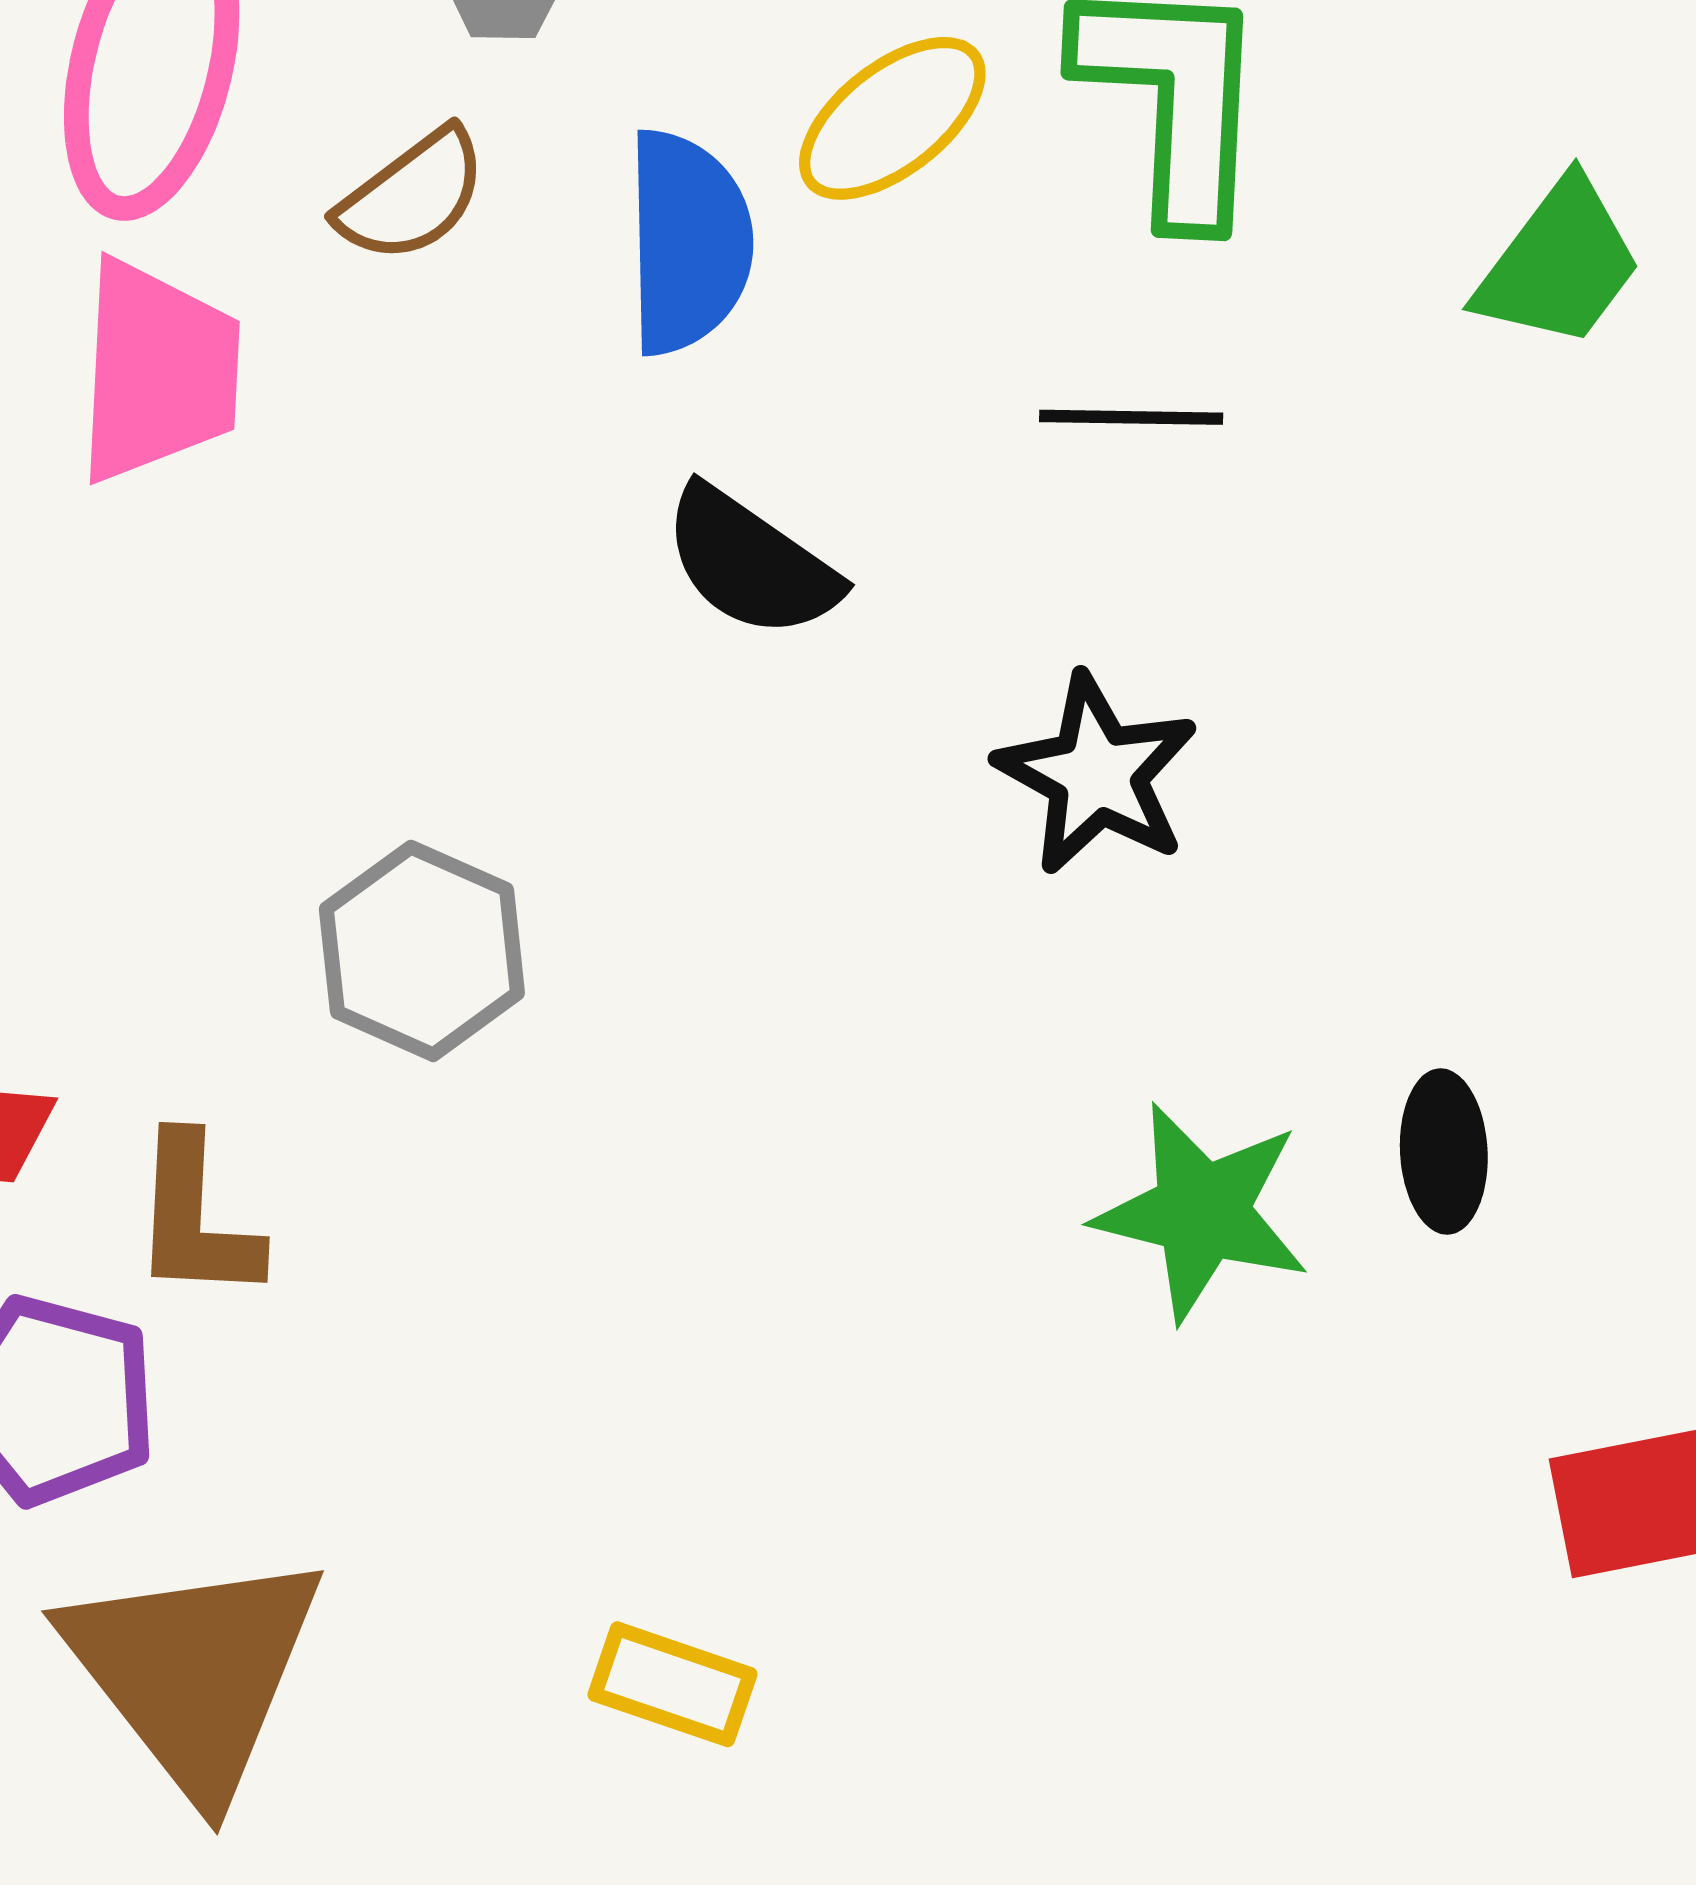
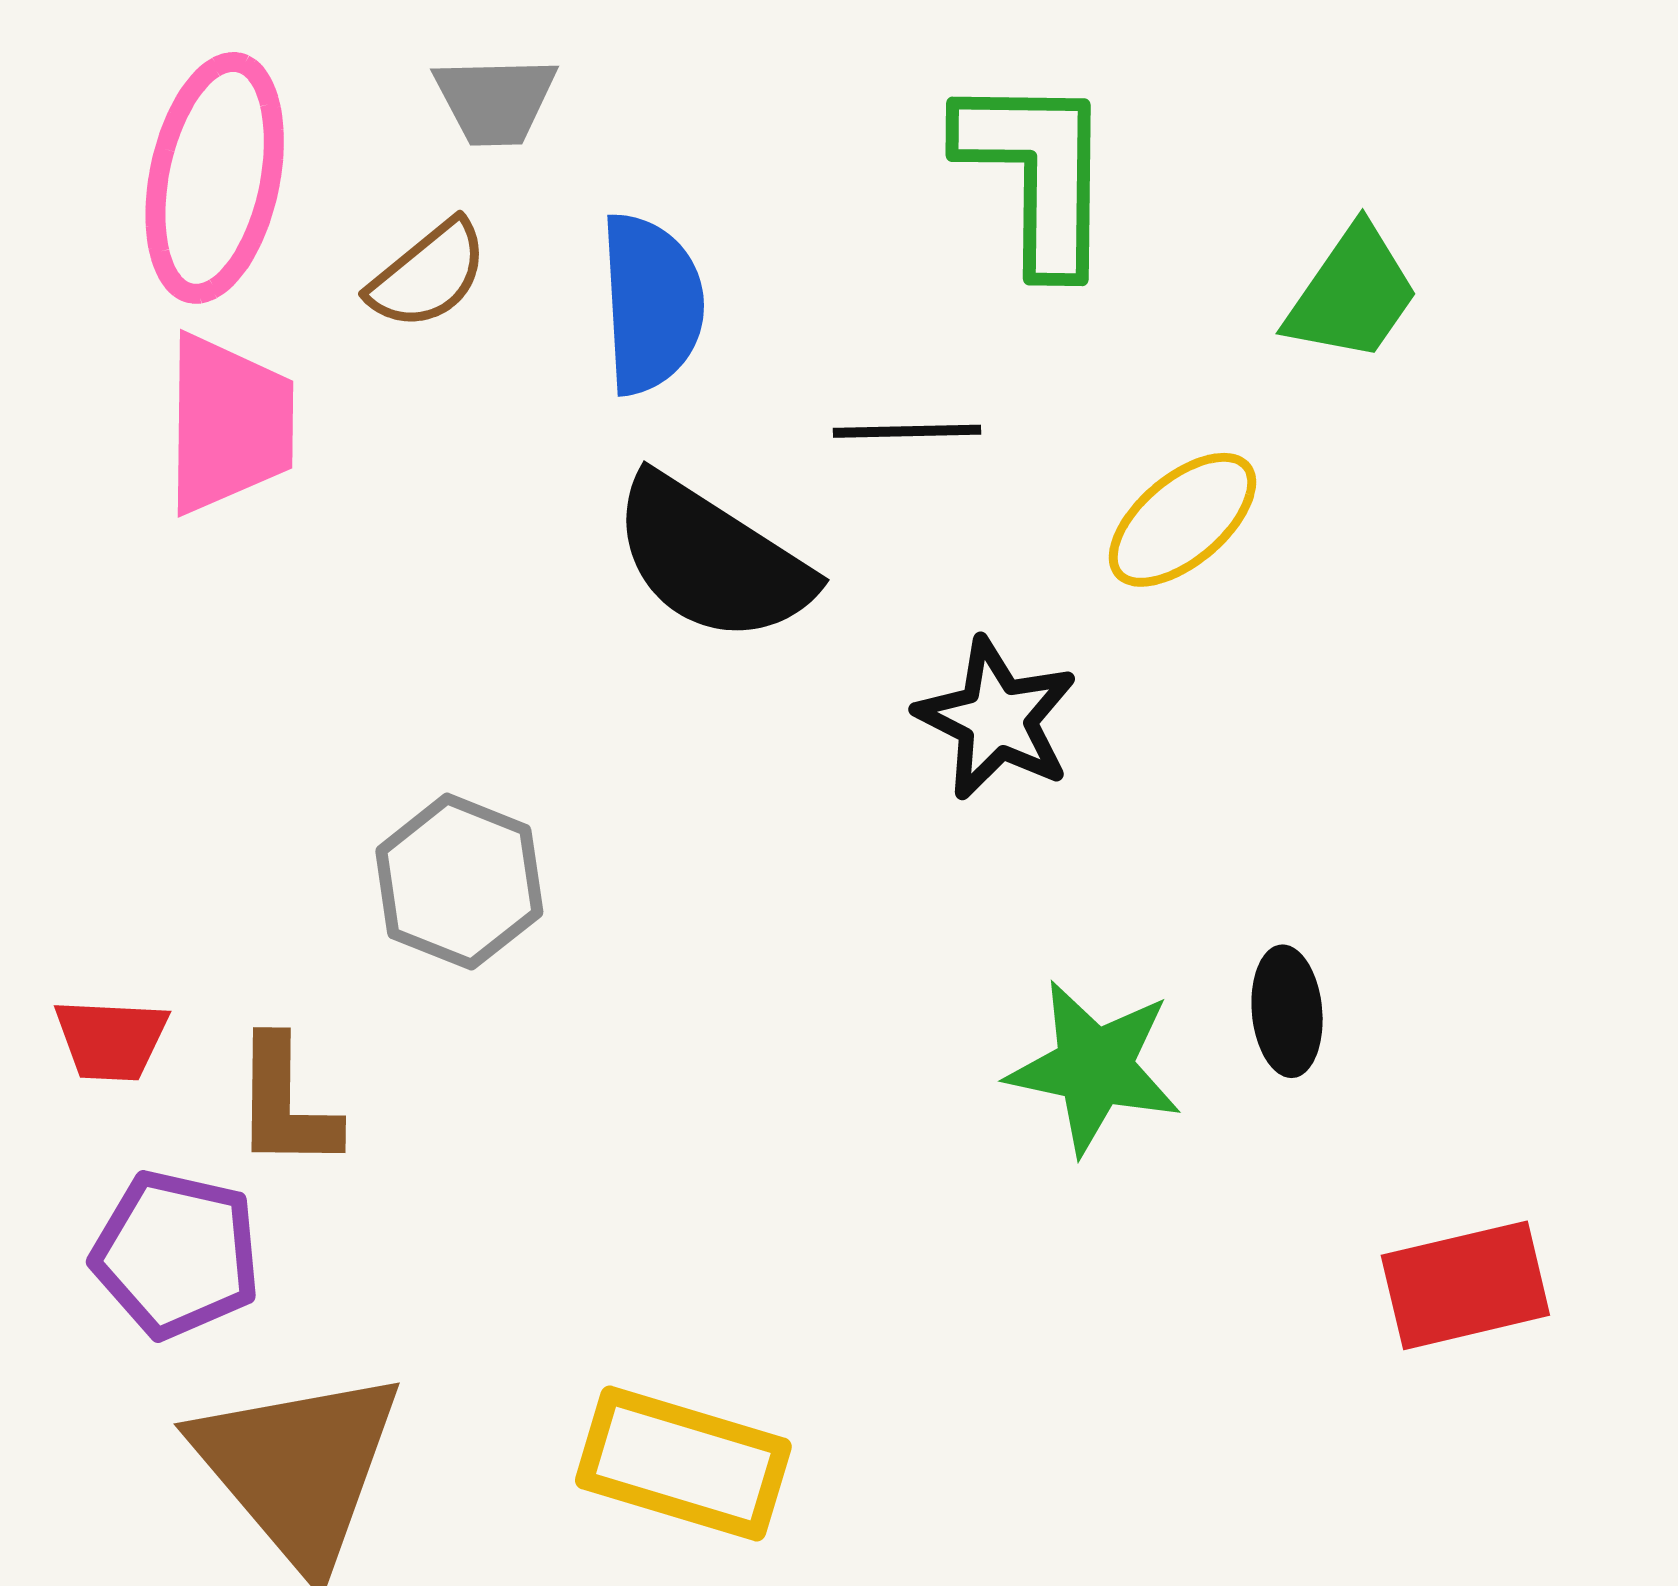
yellow ellipse: (892, 118) -> (1182, 520), moved
black line: (1131, 417) -> (907, 431), moved
black semicircle: (751, 563) -> (712, 559), size x1.4
yellow rectangle: (672, 1684) -> (683, 1463), size x1.6

